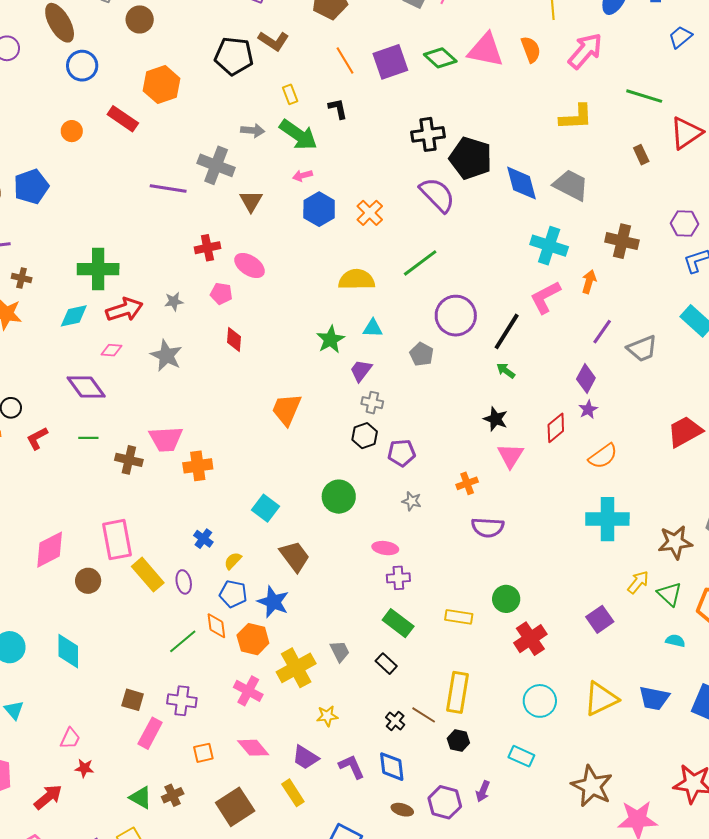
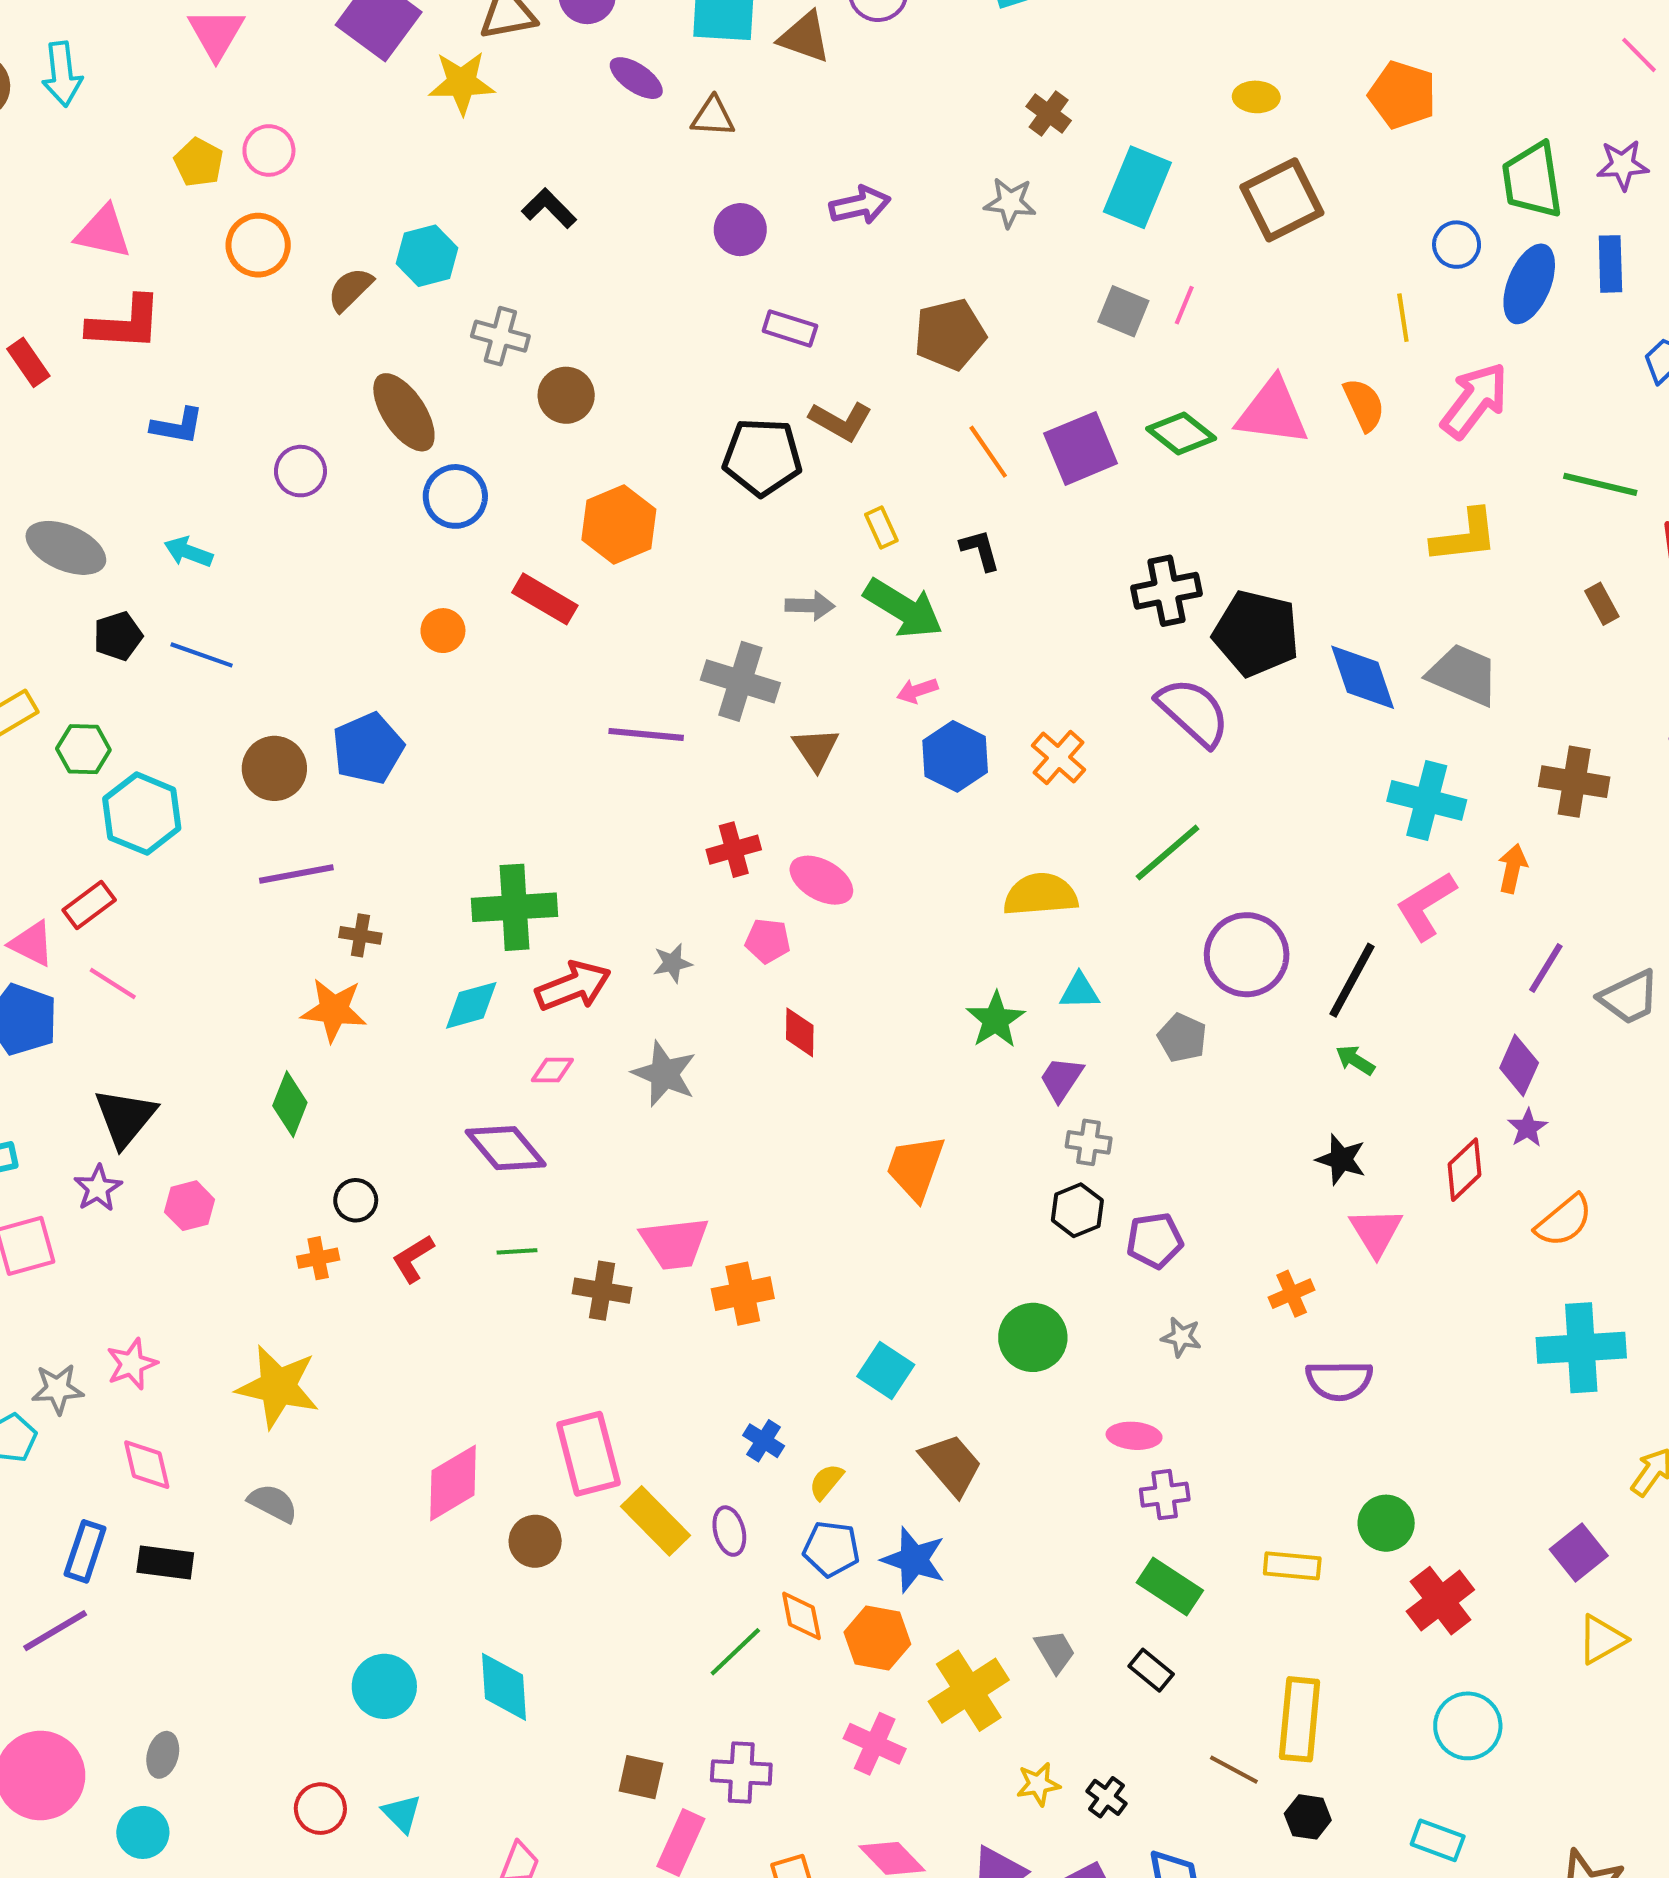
yellow triangle: (601, 699) -> (1602, 1639), moved, size x0.7
black cross: (395, 721) -> (1107, 1797), moved

